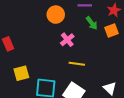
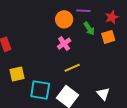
orange circle: (56, 15) -> (64, 19), moved
yellow line: (77, 64) -> (72, 68), turned -35

